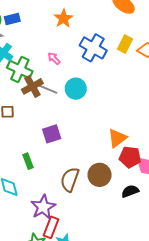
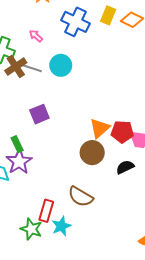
orange triangle: (117, 138) -> (100, 128), moved
brown semicircle: (70, 180) -> (81, 197), moved, turned -75
purple star: (43, 207) -> (19, 162), moved

